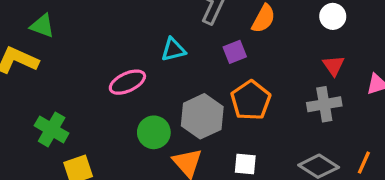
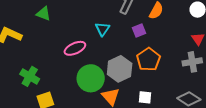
green triangle: (42, 26) -> (43, 14), moved
cyan triangle: (173, 50) -> (102, 29), turned -42
green circle: (154, 132) -> (91, 78), size x1.4

